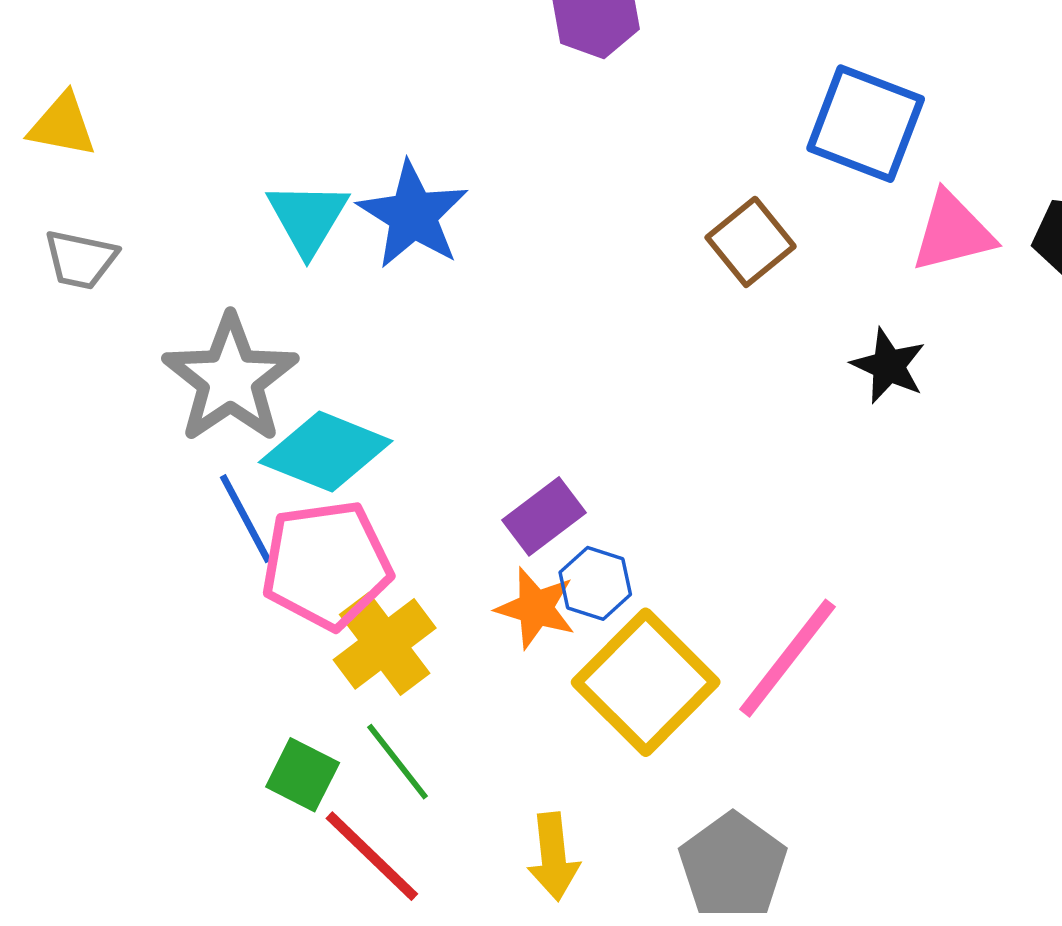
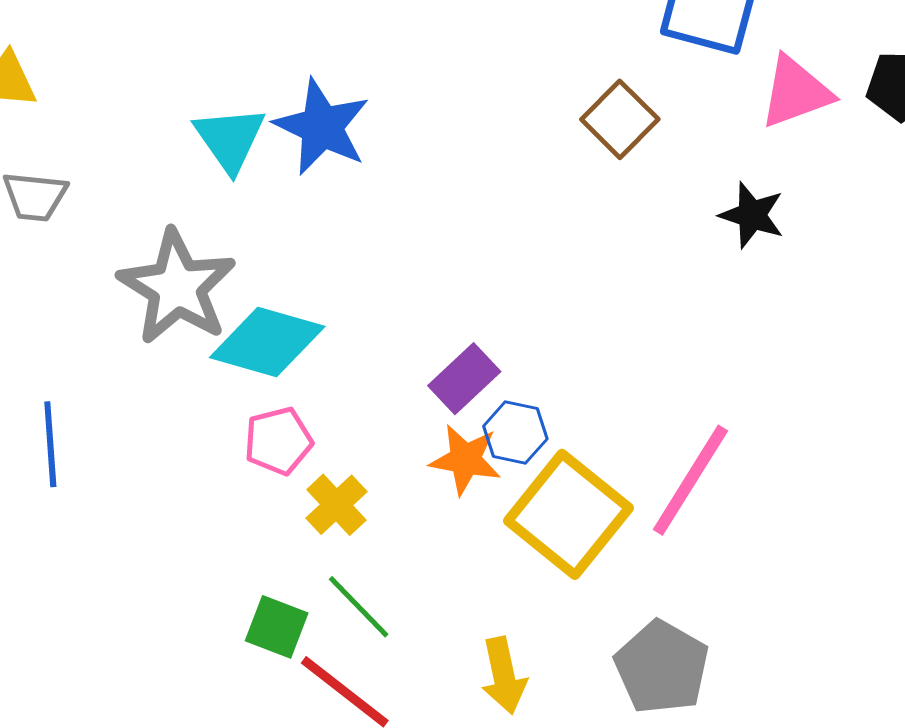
blue line: (246, 519) -> (50, 444), moved, turned 30
pink pentagon: (327, 565) -> (278, 441), size x0.6
yellow cross: (385, 644) -> (336, 505), size x0.7

